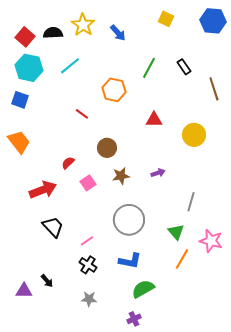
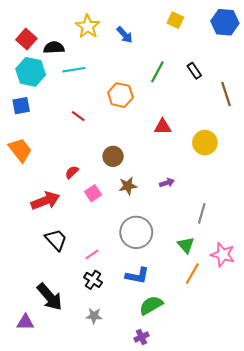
black semicircle: (53, 33) -> (54, 48), moved
cyan line: (70, 66) -> (74, 70), turned 30
blue square: (20, 100) -> (21, 106), turned -30
red line: (82, 114) -> (78, 116), moved
black arrow: (47, 281) -> (50, 297), size x2.0
purple triangle: (24, 291) -> (25, 322), moved

